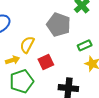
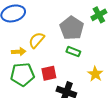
green rectangle: (85, 45) -> (73, 52), moved, turned 32
red square: (46, 62) -> (49, 73), moved

